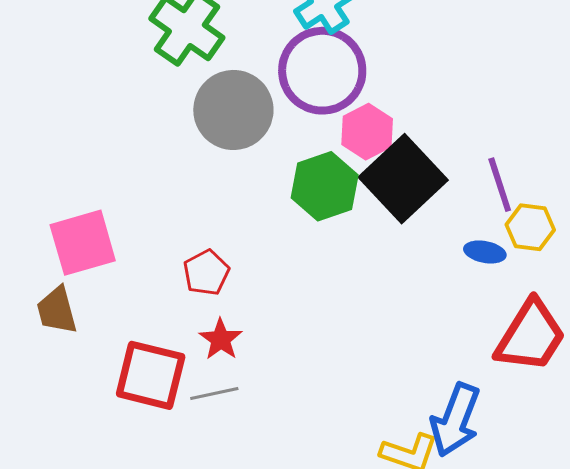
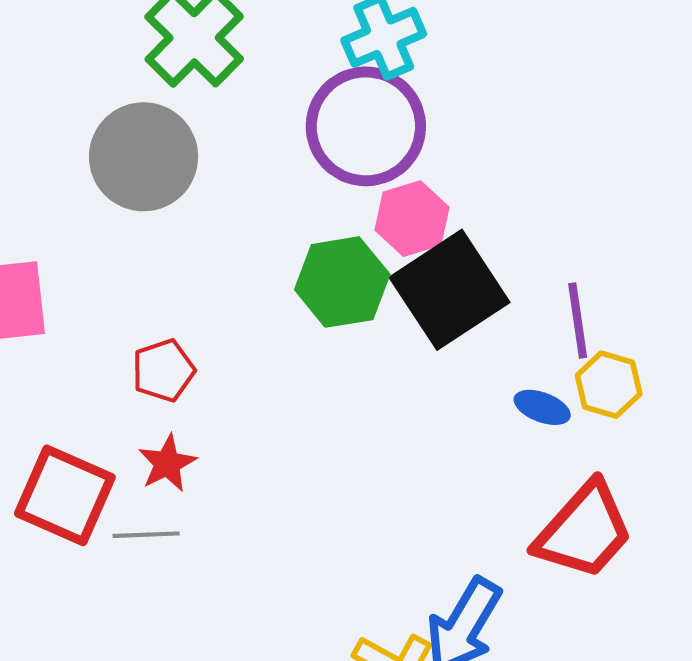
gray circle: (233, 110) -> (144, 157), moved

